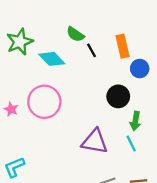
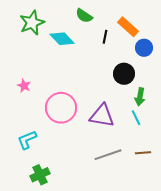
orange rectangle: (123, 46) -> (128, 27), turned -35
black line: (91, 50) -> (105, 37), moved, turned 40
pink circle: (44, 102) -> (61, 108), moved

